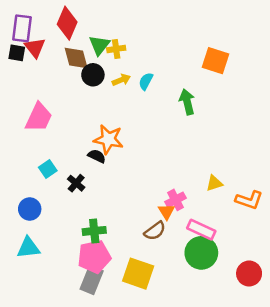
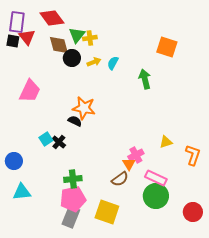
red diamond: (67, 23) -> (52, 18), turned -60
cyan square: (48, 169) -> (46, 139), moved
orange L-shape: (249, 200) -> (193, 155), turned -90
blue circle: (30, 209) -> (14, 161), moved

